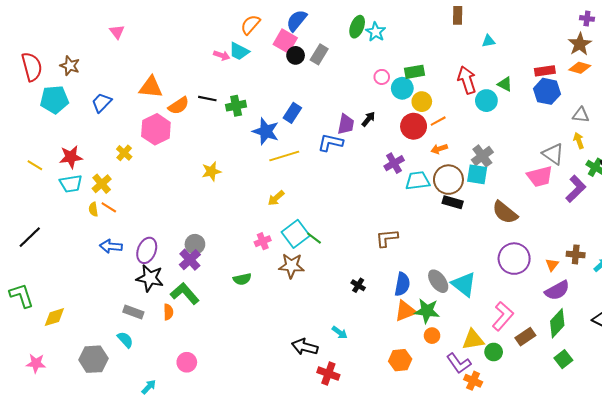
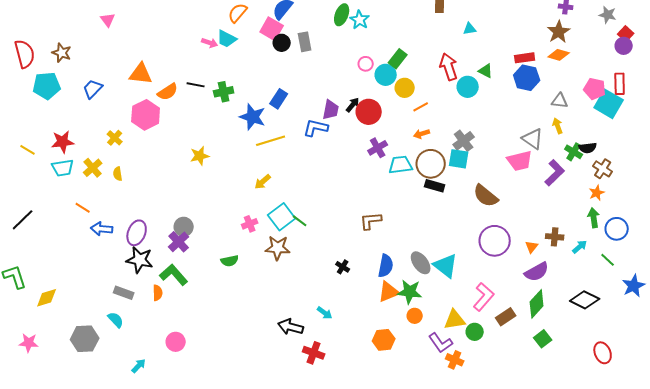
gray rectangle: (319, 54) -> (305, 42), turned -42
green rectangle: (415, 72) -> (398, 59), turned -42
red circle: (414, 126) -> (369, 112), moved
orange line: (109, 207) -> (83, 208), moved
yellow semicircle: (93, 209) -> (118, 174), moved

